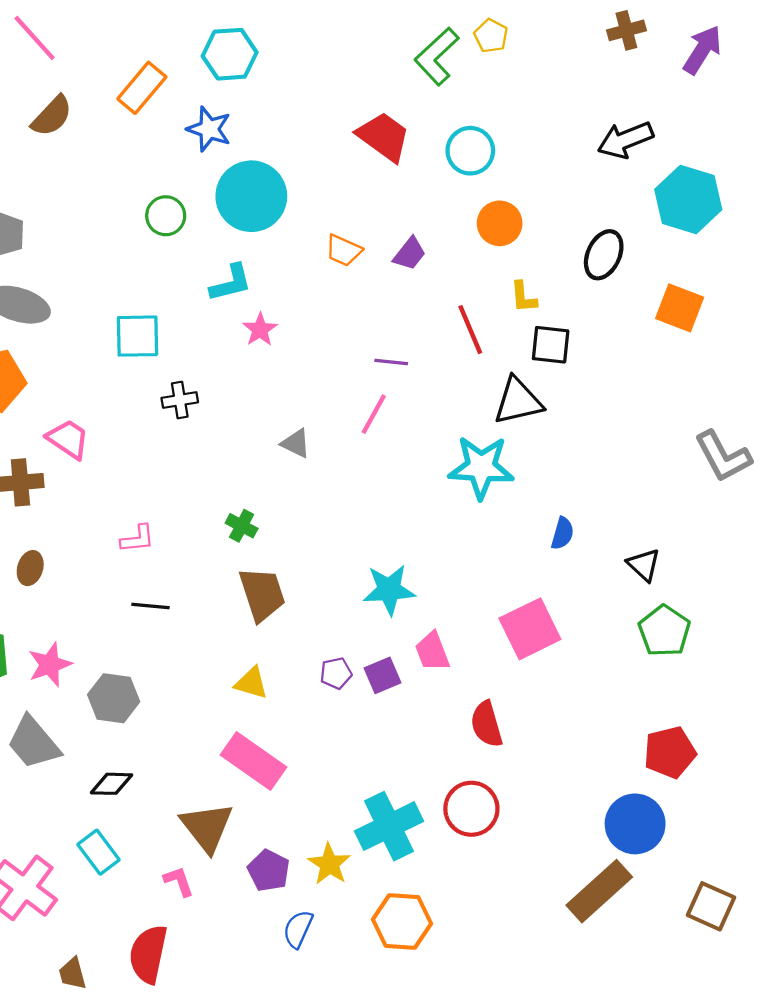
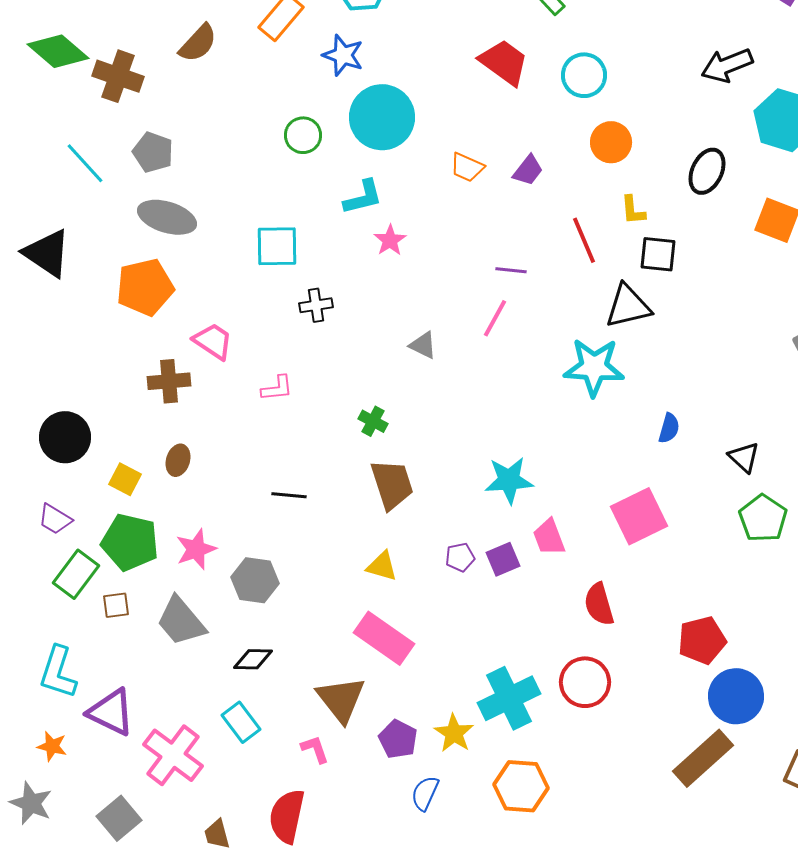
pink L-shape: (137, 539) -> (277, 388), moved
red pentagon: (670, 752) -> (702, 640), moved

